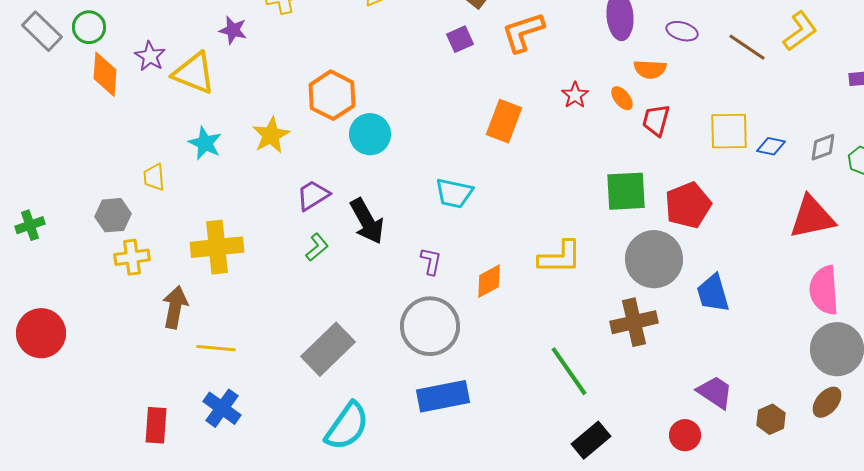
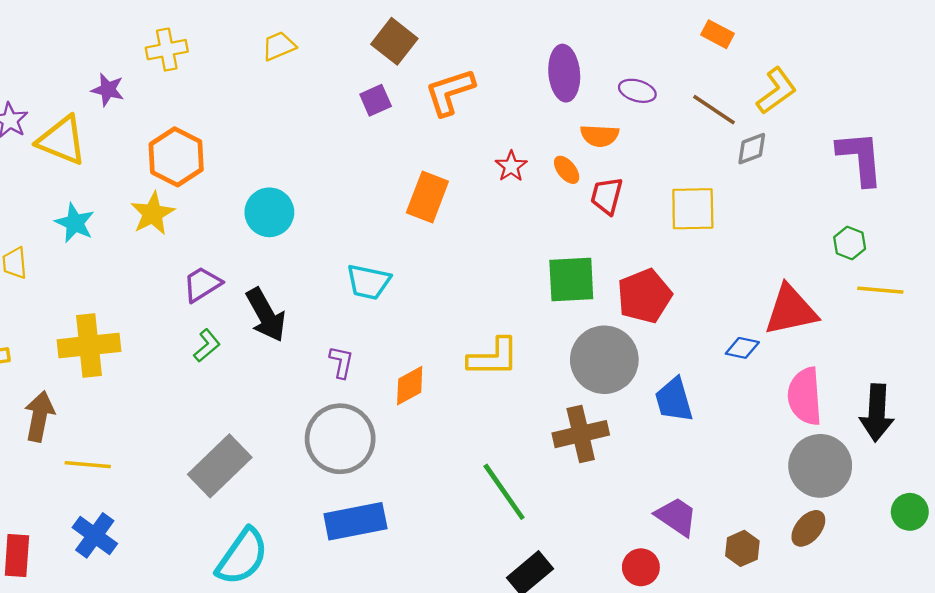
orange hexagon: (332, 95) -> (176, 157), moved
blue diamond: (771, 146) -> (742, 348), moved
gray diamond: (823, 147) -> (752, 149), moved

